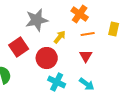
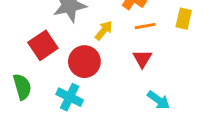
cyan cross: (57, 82) -> (70, 97), moved
cyan arrow: (87, 84) -> (159, 100), moved

